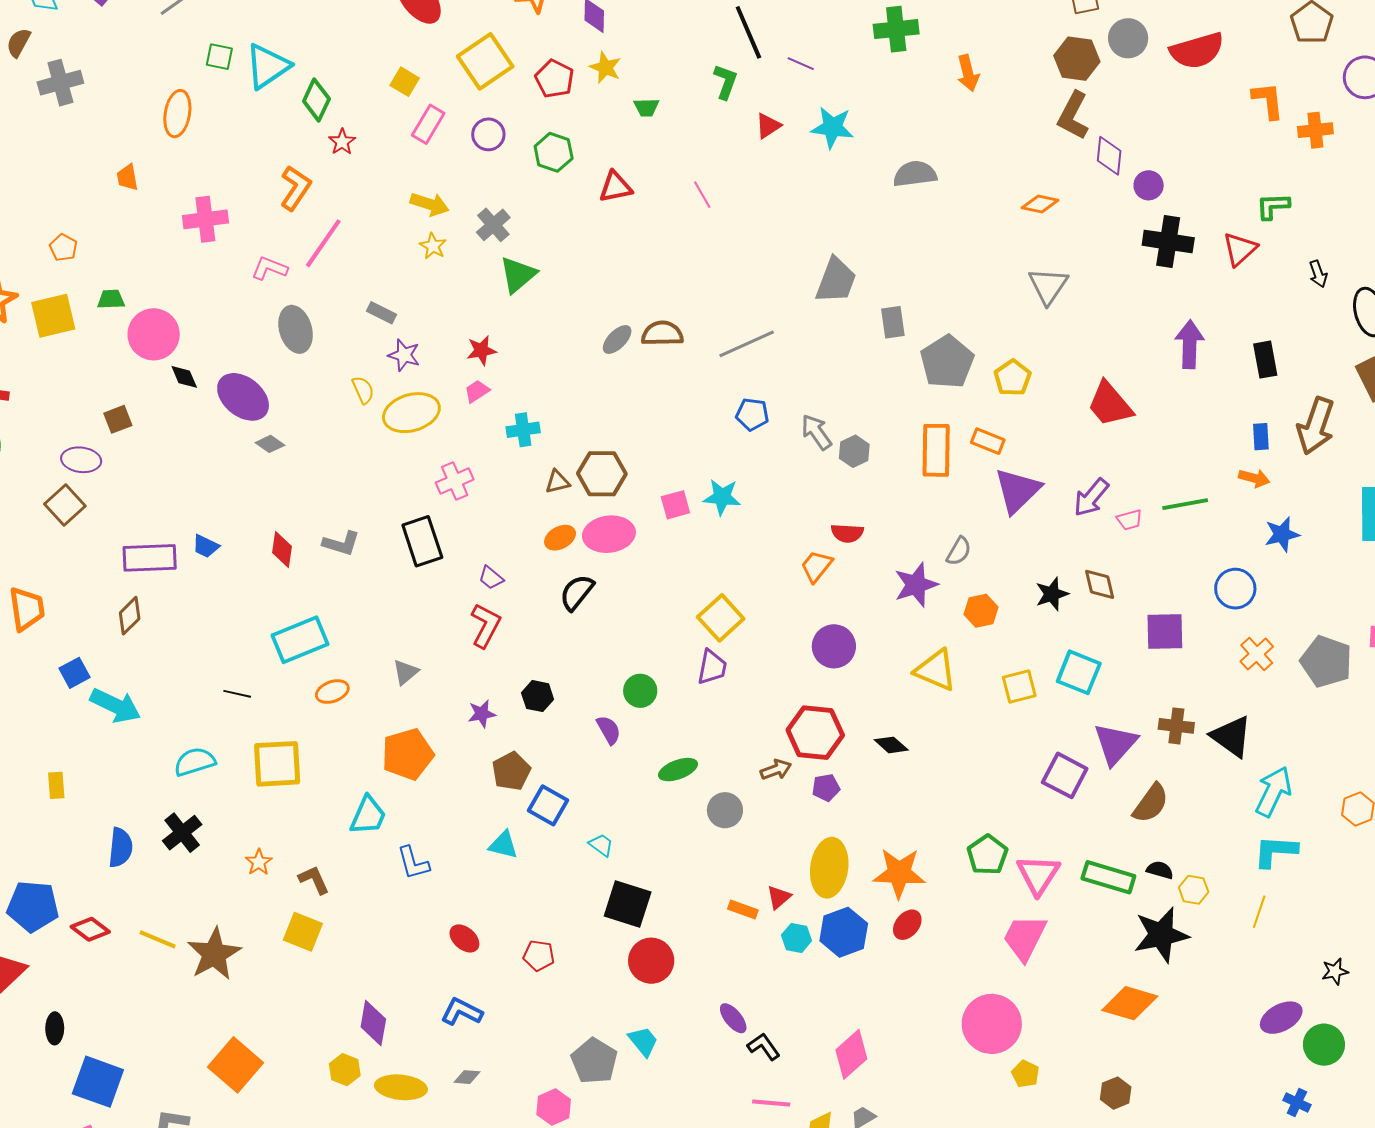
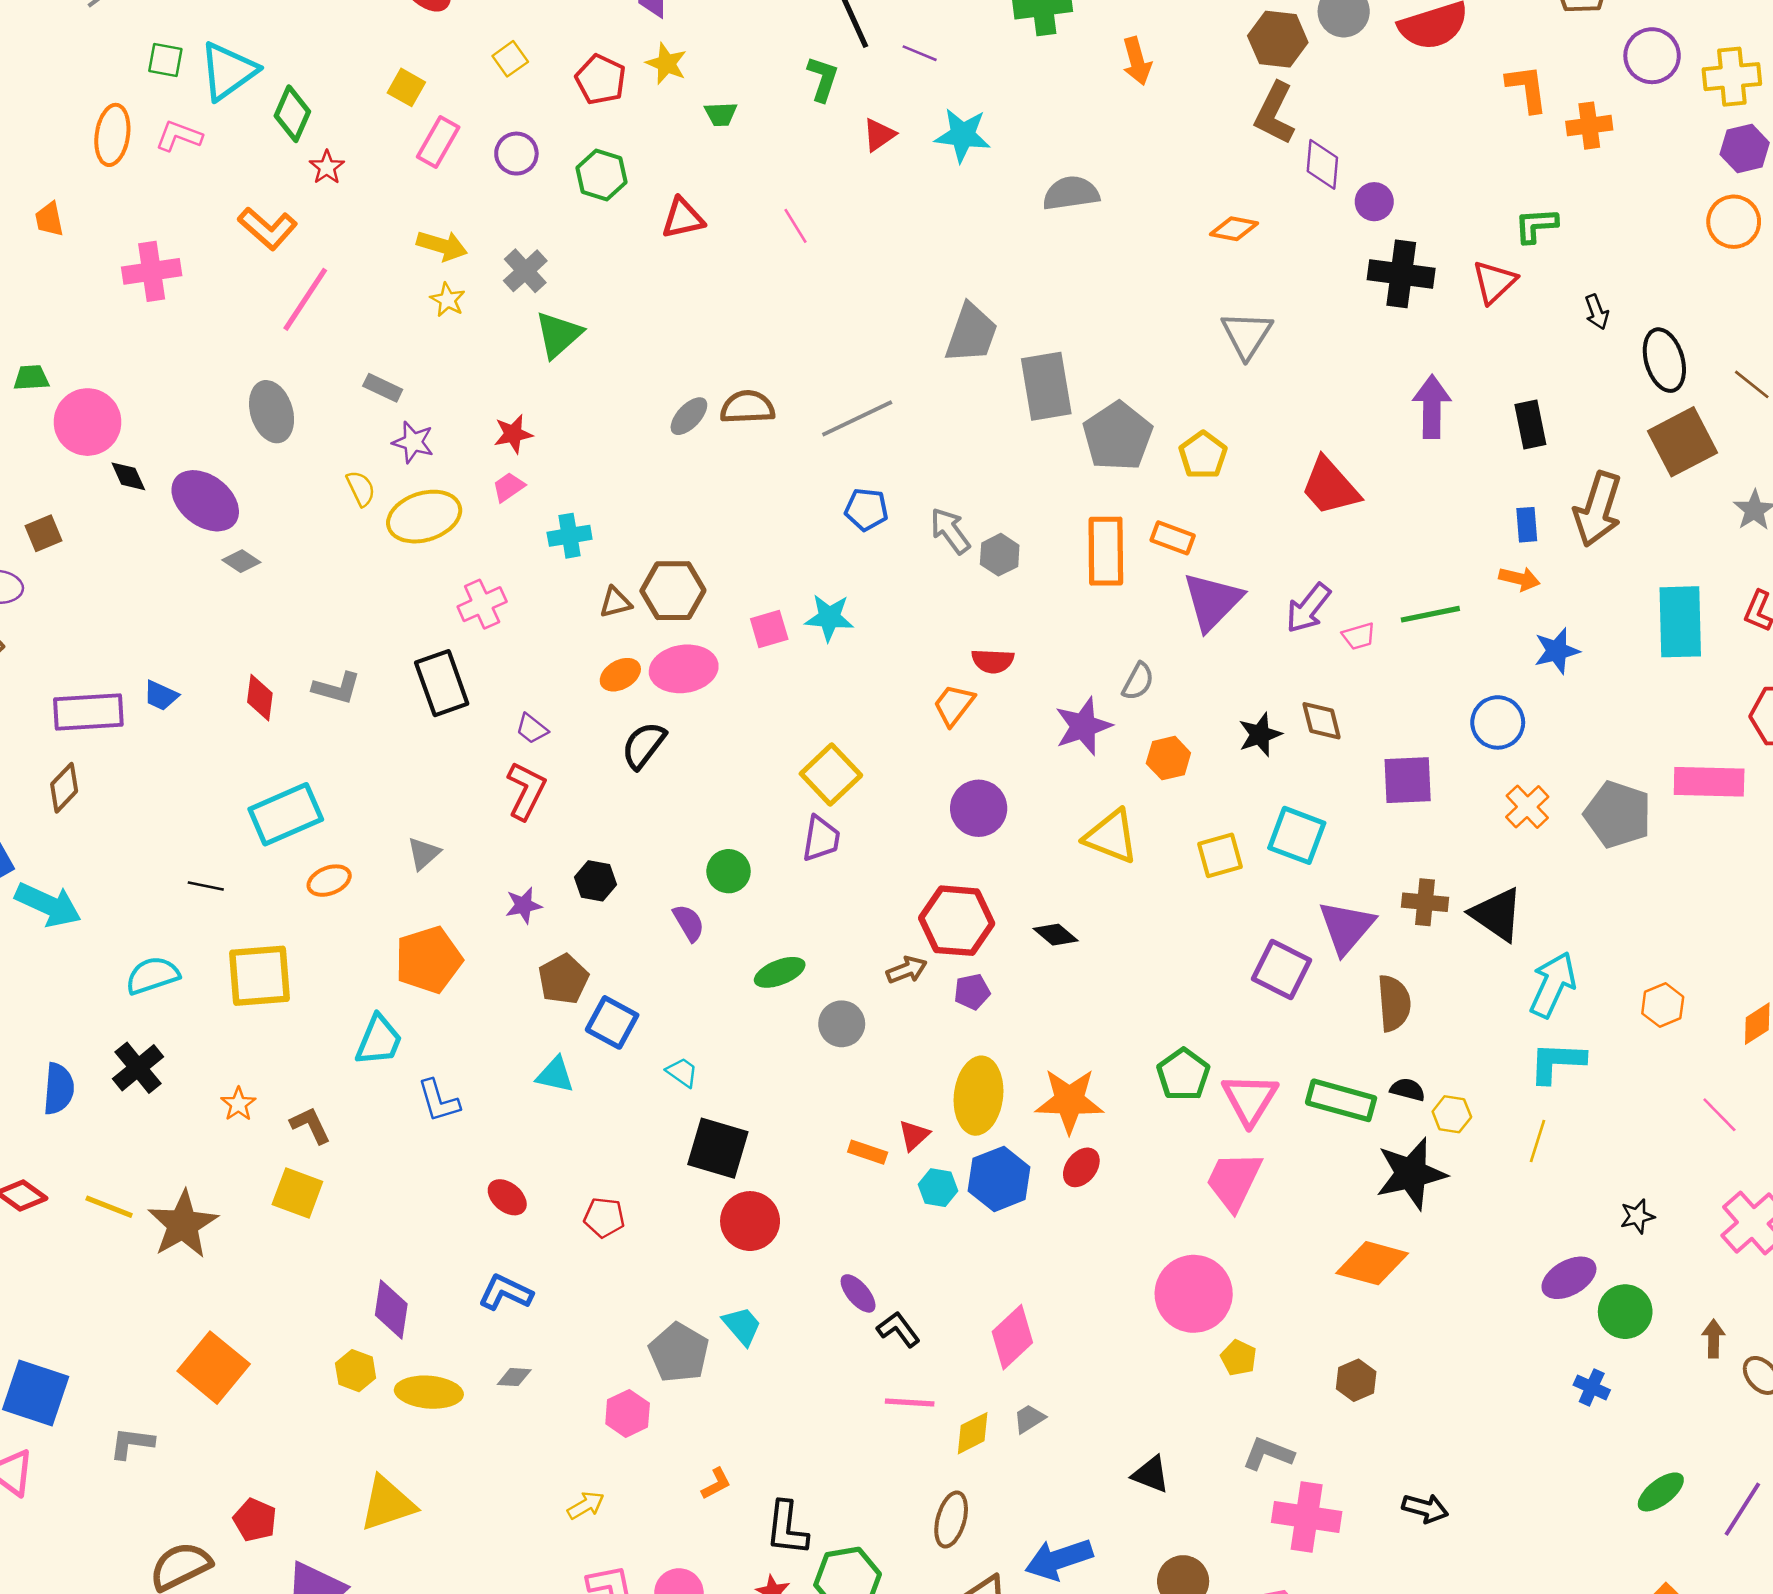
yellow square: (485, 61) -> (510, 59), size x0.5
orange L-shape: (295, 188) -> (268, 228), turned 99
pink L-shape: (269, 268) -> (179, 136), moved
gray rectangle: (893, 322) -> (1046, 386), size x1.6
brown semicircle: (1151, 803) -> (1394, 1003), turned -39

